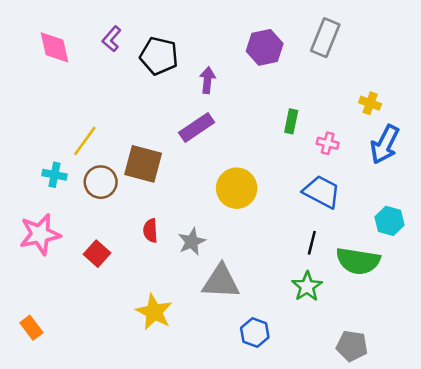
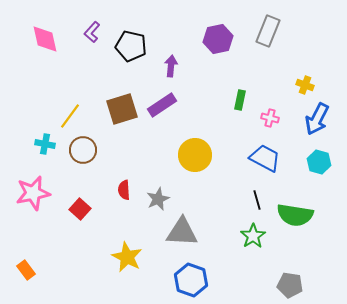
brown square: (143, 164) -> (122, 109), moved, turned -32
cyan hexagon: (390, 221) -> (319, 162), moved
black line: (312, 243) -> (257, 200), turned -30
blue hexagon: (255, 333) -> (191, 280), moved, size x1.4

